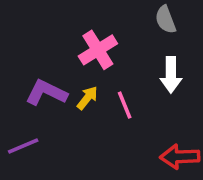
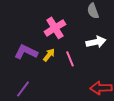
white arrow: (171, 75) -> (96, 42), turned -102
purple line: (23, 146) -> (23, 89), moved, turned -30

